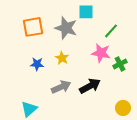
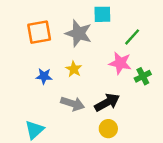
gray arrow: (61, 87) -> (73, 104), turned 42
yellow circle: (123, 108) -> (108, 129), moved

